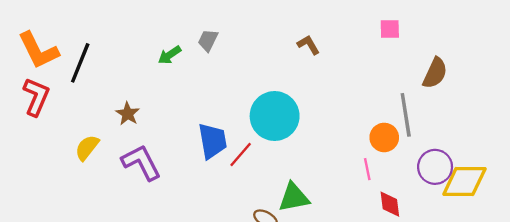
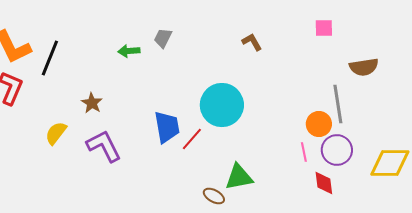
green arrow: (170, 55) -> (129, 51), turned 30
brown semicircle: (435, 73) -> (364, 67), turned 56
purple circle: (435, 167) -> (337, 150), moved

